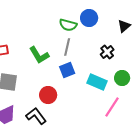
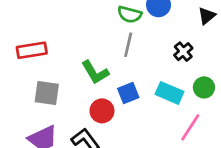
green L-shape: (39, 55) -> (95, 72), moved
blue square: (67, 70) -> (128, 93), moved

